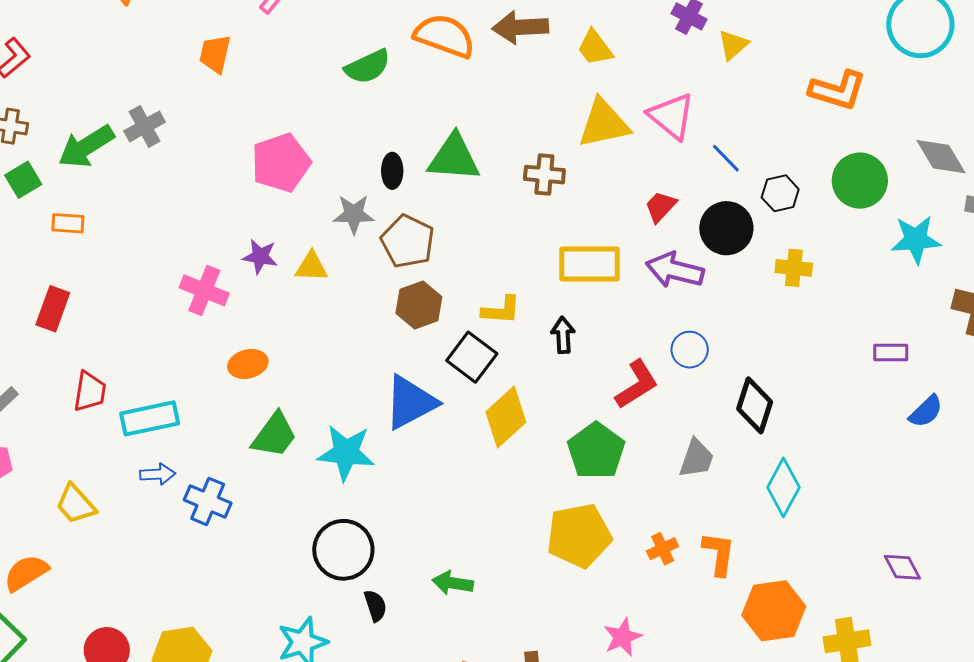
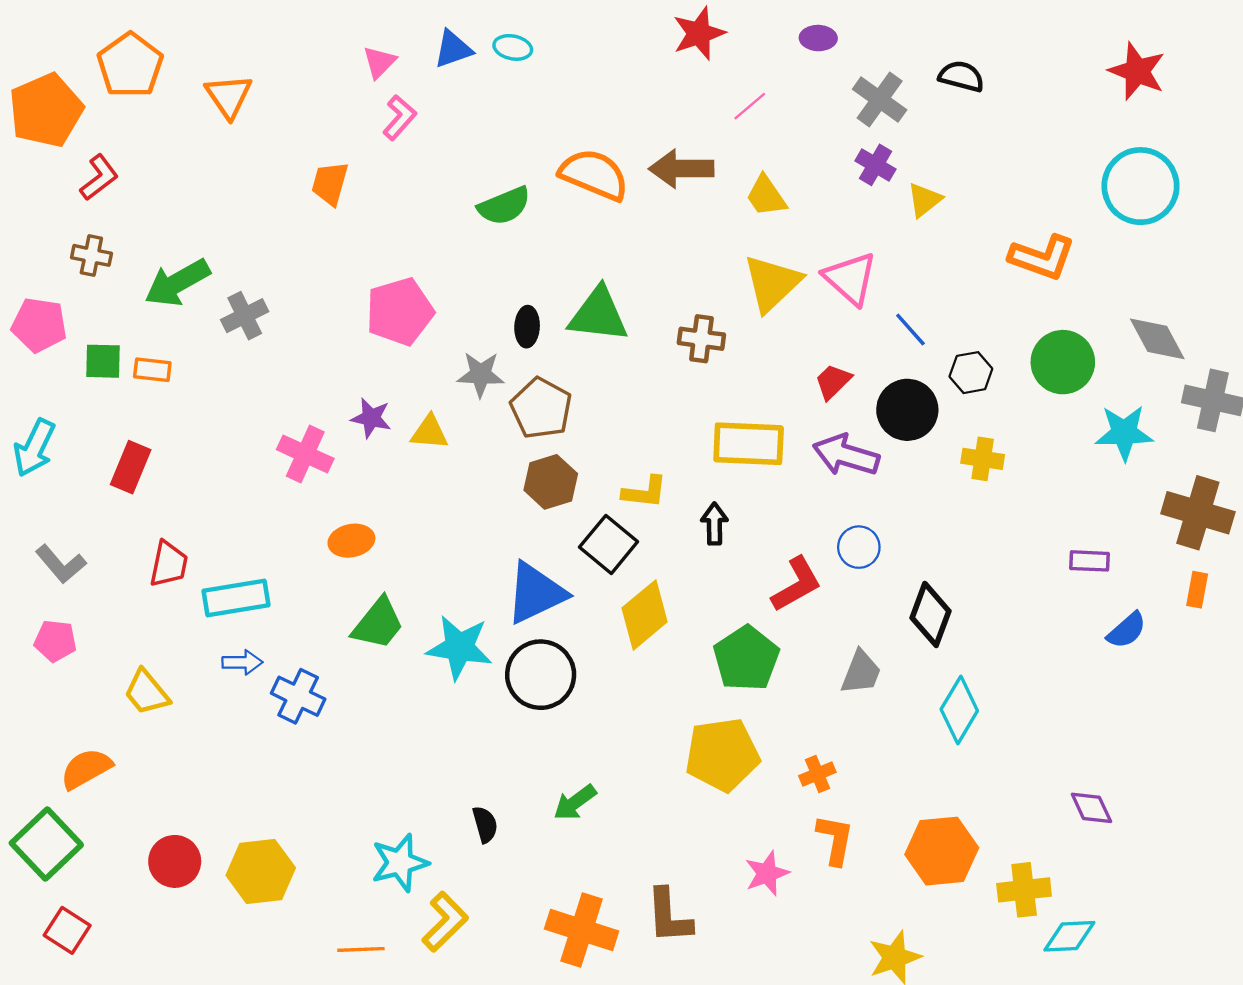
yellow triangle: (604, 123) -> (772, 283), turned -34
gray cross: (145, 126) -> (245, 316), moved
green square: (23, 180) -> (103, 361), moved, turned 30
black circle: (343, 550) -> (541, 675), moved
orange L-shape: (719, 554) -> (835, 840), moved
green arrow: (453, 583) -> (575, 802), turned -48

